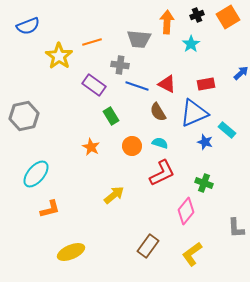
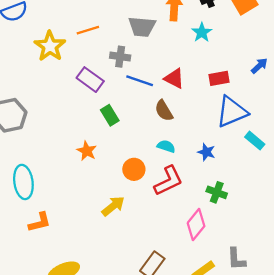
blue triangle: (194, 113) -> (232, 112), moved
cyan rectangle: (227, 130) -> (255, 141), moved
blue star: (205, 142) -> (206, 152), moved
orange circle: (132, 146) -> (134, 169), moved
cyan ellipse: (36, 174) -> (23, 182), turned -48
gray L-shape: (236, 228) -> (236, 259), moved

